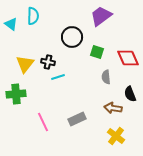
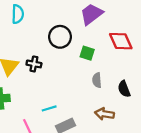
red diamond: (128, 58) -> (121, 41), moved
cyan line: (58, 77) -> (49, 108), moved
black semicircle: (130, 94) -> (124, 89), moved

